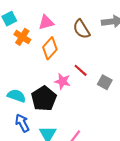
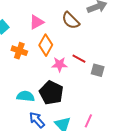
orange cross: (22, 37) -> (19, 51), moved
pink star: (62, 81) -> (60, 64), moved
gray square: (105, 82) -> (98, 70), moved

